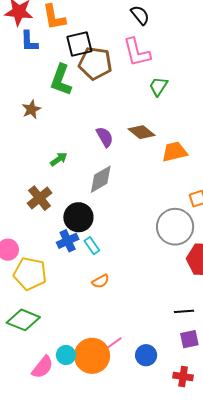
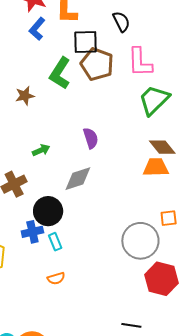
black semicircle: (140, 15) -> (121, 22), moved
blue L-shape: (29, 41) -> (37, 29), turned 30
green trapezoid: (158, 86) -> (154, 100), size x1.6
brown diamond: (142, 132) -> (162, 147), moved

